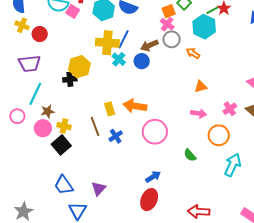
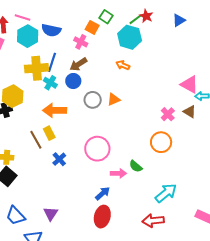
orange square: (169, 11) -> (92, 27), turned -32
pink cross: (167, 24) -> (81, 42), moved
gray circle: (172, 39) -> (93, 100), moved
orange triangle: (201, 87) -> (114, 99), moved
orange arrow: (135, 106) -> (55, 110), moved
pink arrow: (199, 113) -> (118, 173), moved
brown line: (95, 126) -> (36, 140), moved
cyan arrow: (233, 165) -> (166, 193), moved, turned 35

